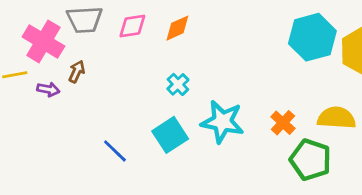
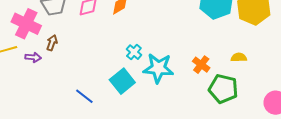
cyan cross: (178, 84) -> (134, 52), moved
yellow semicircle: (336, 118) -> (239, 57), size x0.6

